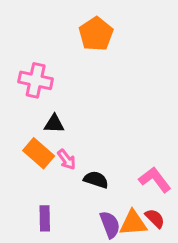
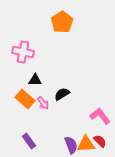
black semicircle: (96, 180) -> (62, 94), moved, turned -49
purple rectangle: (45, 218) -> (29, 141), turned -35

